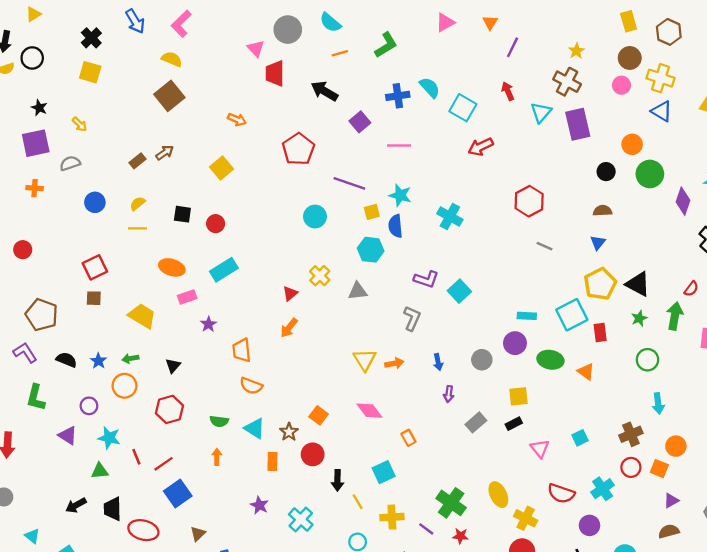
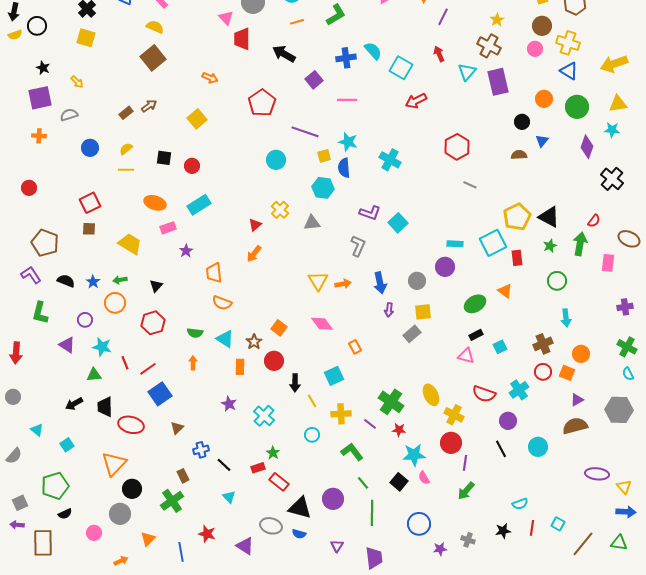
green circle: (650, 174) -> (577, 107), moved
blue triangle: (598, 243) -> (542, 141), moved
green ellipse: (550, 360) -> (475, 304), moved, turned -40
blue arrow: (438, 362) -> (380, 283), size x1.5
yellow square: (519, 396) -> (423, 312), moved
black rectangle: (514, 424) -> (476, 335), moved
pink triangle: (540, 448) -> (466, 356), turned -36
brown semicircle: (669, 531) -> (575, 426), size x1.4

